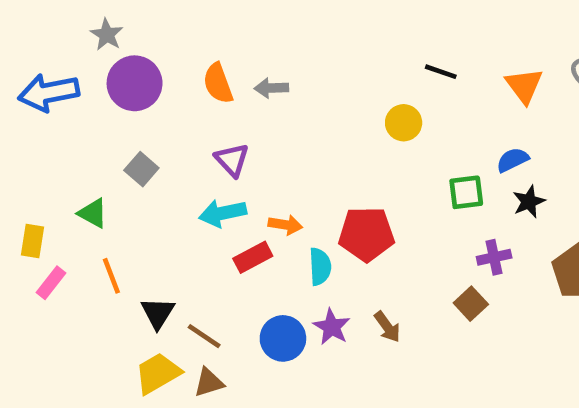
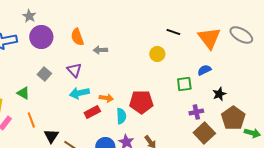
orange triangle: (524, 86) -> (209, 38), size x1.4
gray arrow: (271, 88) -> (100, 50), moved
purple triangle: (232, 160) -> (74, 70), moved
black star: (529, 202) -> (219, 94), moved
brown square: (471, 304) -> (204, 133), moved, size x1.5

